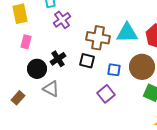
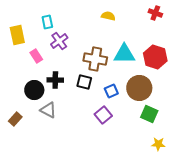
pink rectangle: (26, 42) -> (36, 56), moved, turned -48
black cross: (58, 59) -> (55, 80), turned 35
blue square: (114, 70) -> (111, 91), turned -32

